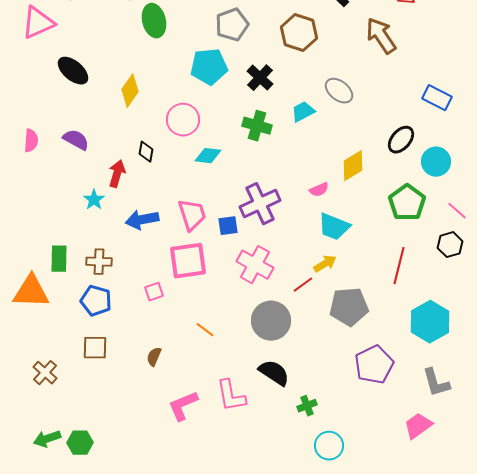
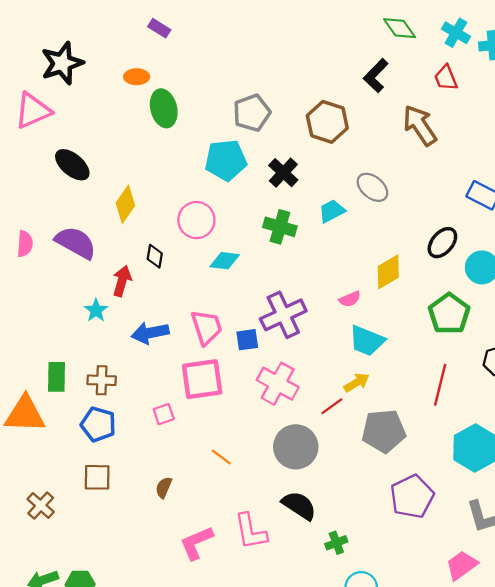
yellow diamond: (130, 91) -> (125, 204), moved
purple semicircle: (76, 140) -> (76, 243), size x1.4

